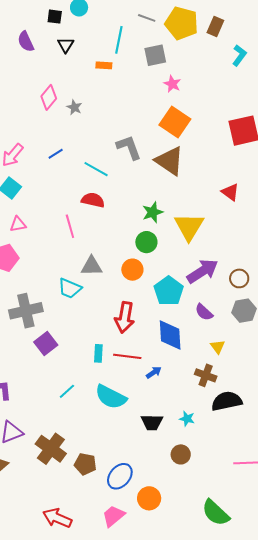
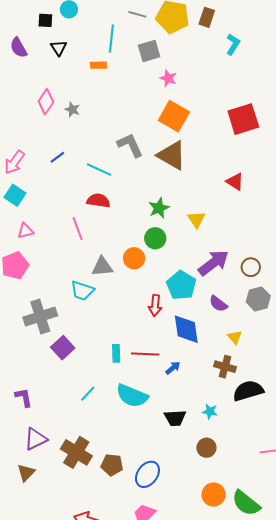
yellow triangle: (189, 227) -> (197, 219), size x0.6
orange circle: (132, 270) -> (134, 258), moved
red arrow: (125, 317) -> (155, 305), moved, size x0.7
orange circle: (149, 498) -> (214, 495), moved

